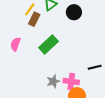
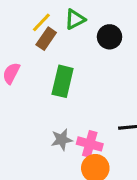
green rectangle: (48, 45) -> (63, 81), turned -42

